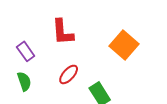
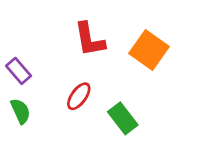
red L-shape: (63, 32) -> (90, 39), moved

